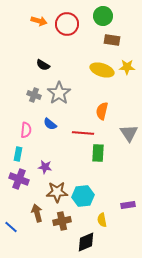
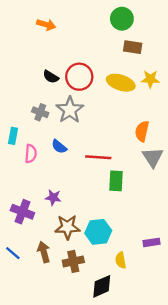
red circle: (67, 24) -> (79, 77), moved
orange semicircle: (102, 111) -> (142, 131), moved
cyan rectangle: (18, 154) -> (13, 136), moved
blue line: (11, 227) -> (13, 253), moved

